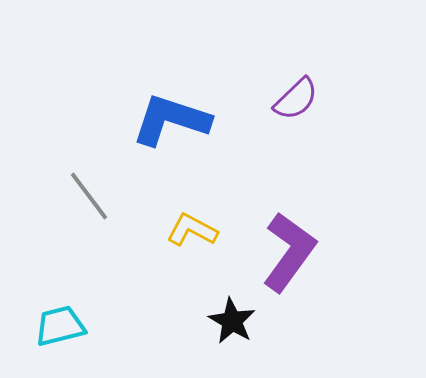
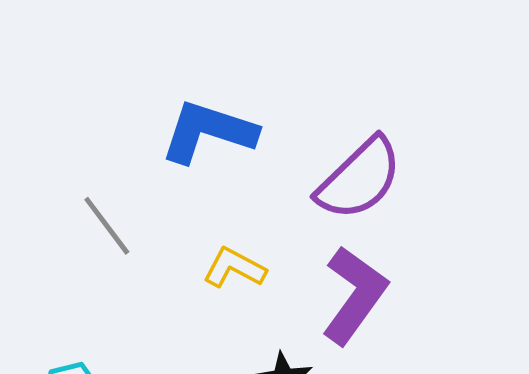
purple semicircle: (296, 99) -> (359, 179), moved, size x1.6

